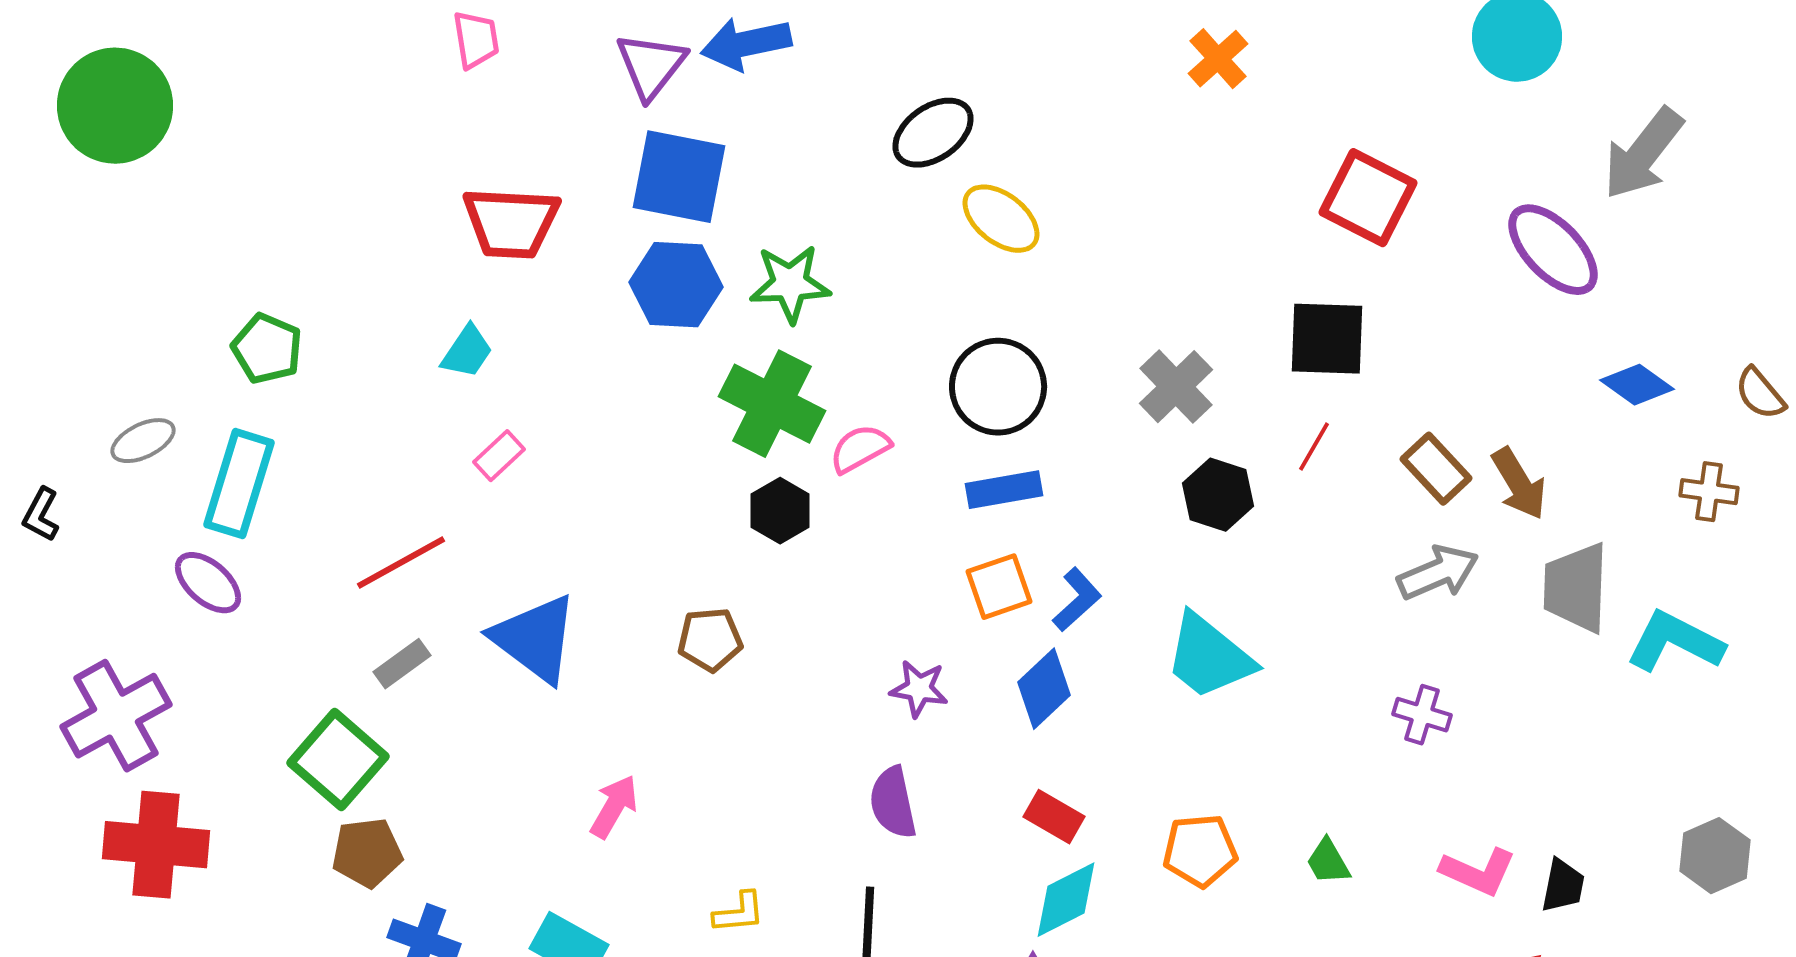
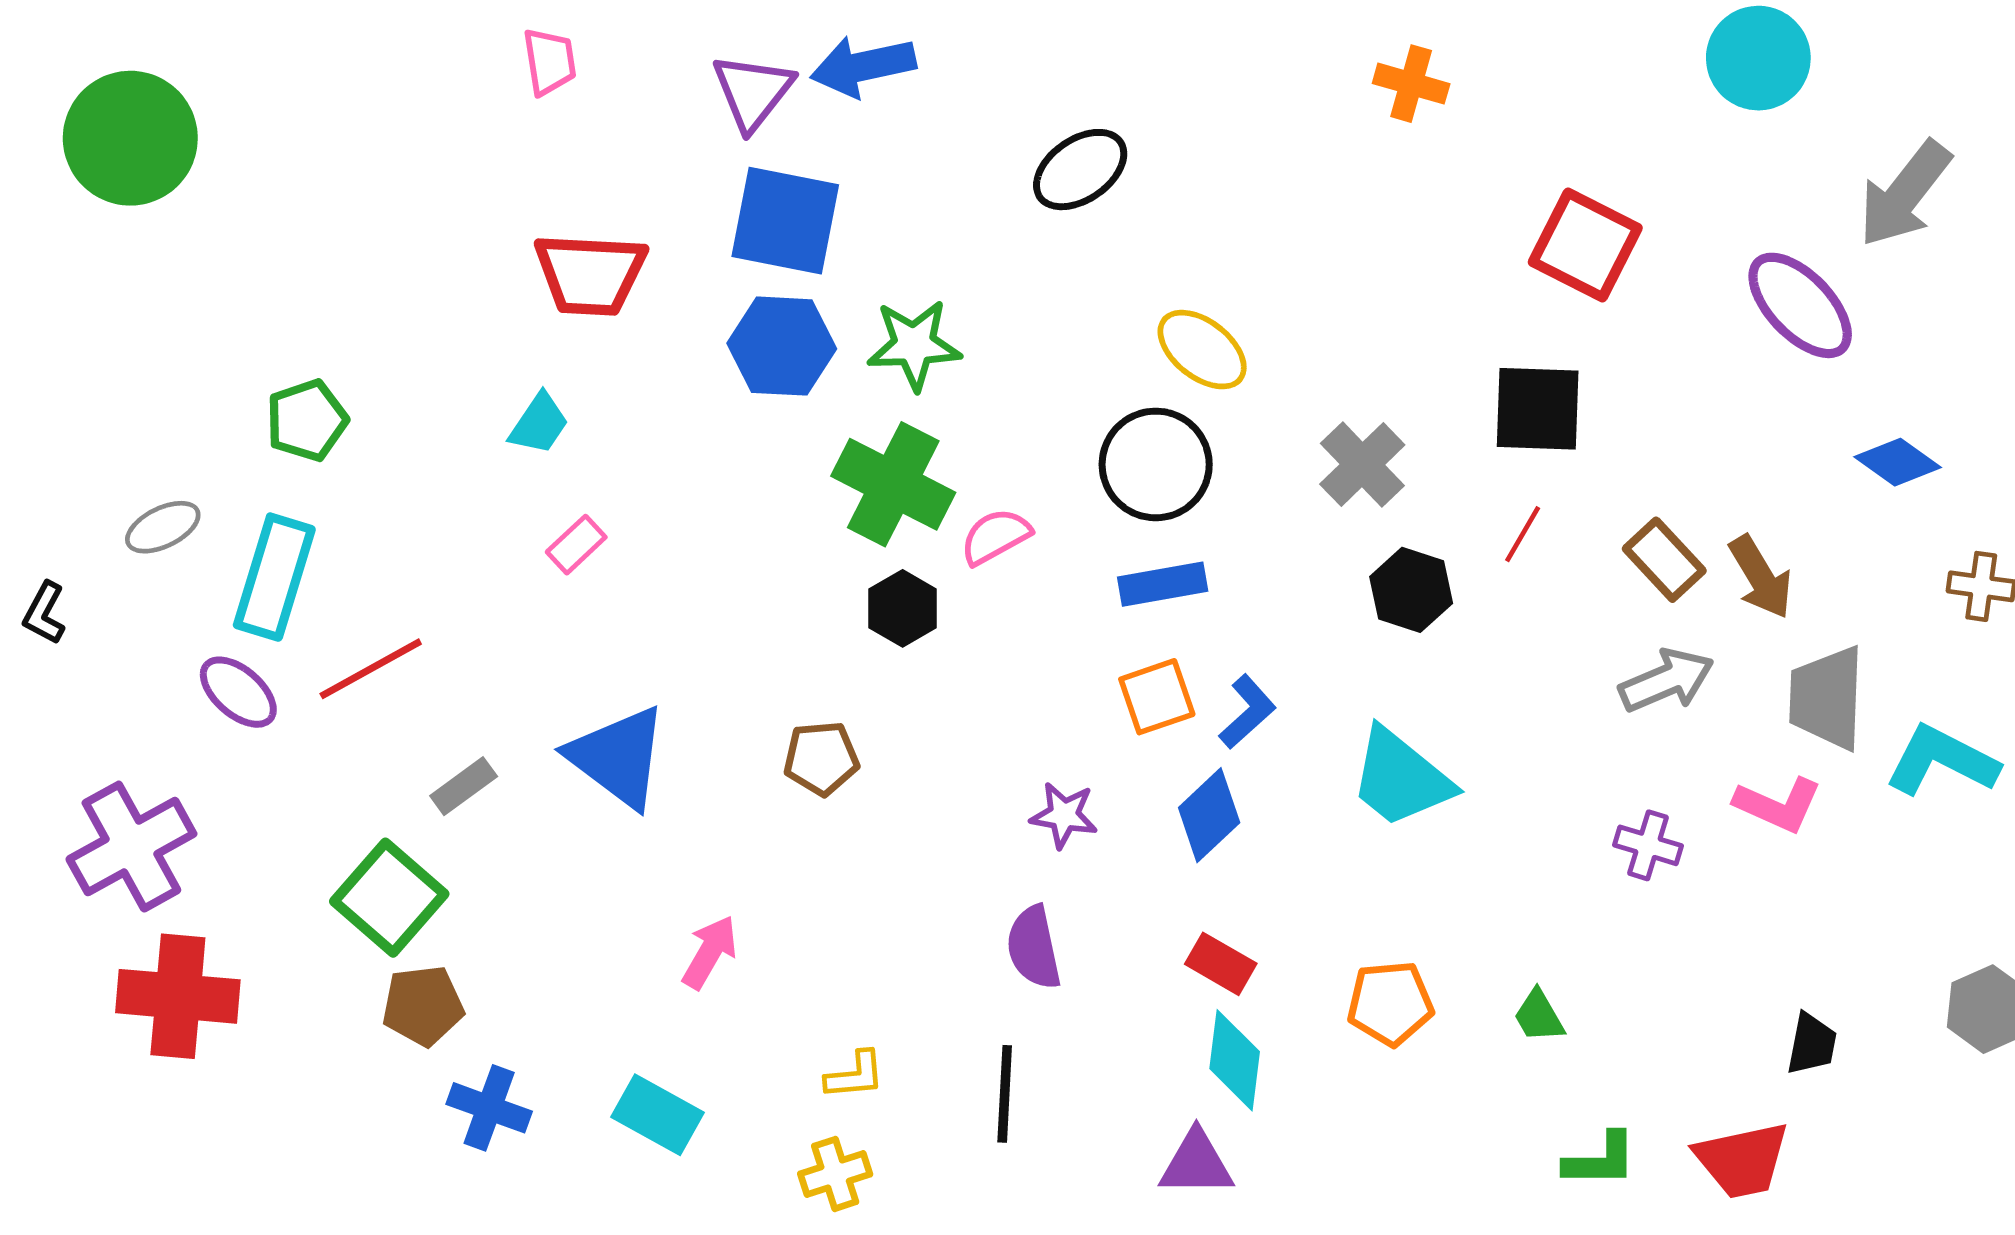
orange cross: (1218, 59) -> (1411, 84), turned -32
yellow ellipse: (1001, 219) -> (1202, 350), moved
green pentagon: (267, 349) -> (307, 420), turned 30
red line: (401, 563) -> (371, 669), moved
pink L-shape: (1478, 872) -> (1778, 805), moved
cyan diamond: (1066, 900) -> (1235, 1060), turned -56

